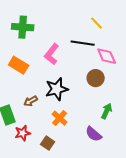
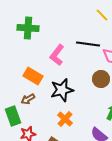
yellow line: (97, 23) -> (102, 15), moved
orange rectangle: (19, 65) -> (33, 76), moved
brown arrow: (31, 101) -> (28, 99), moved

